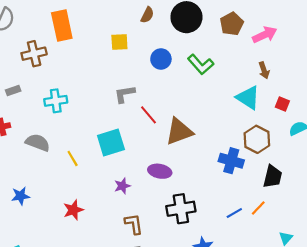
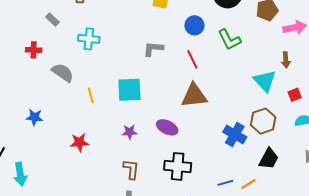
gray rectangle: (13, 90) -> (52, 20), turned 48
red square: (282, 104) -> (295, 95), turned 32
red line: (148, 115) -> (192, 59), moved

